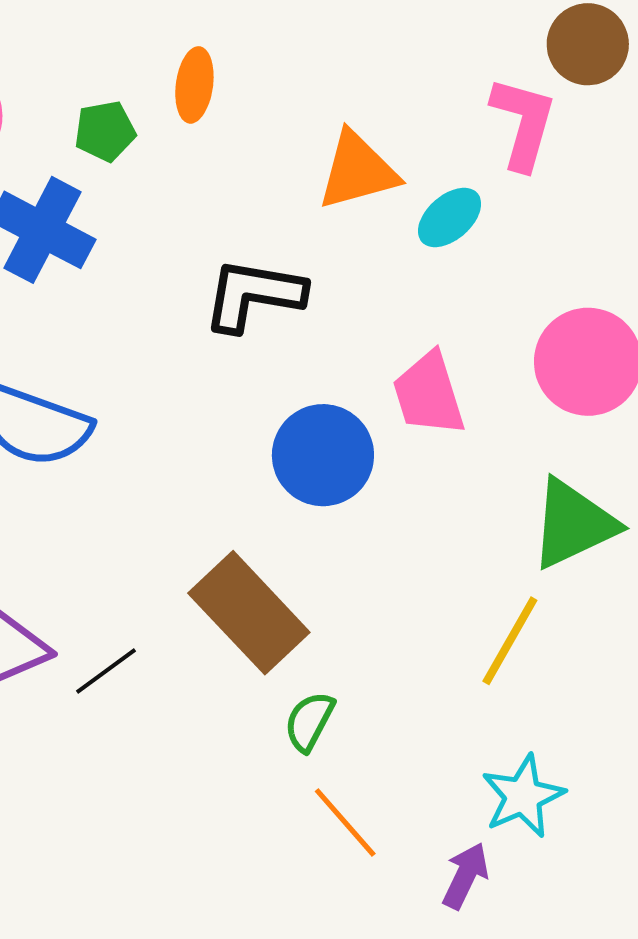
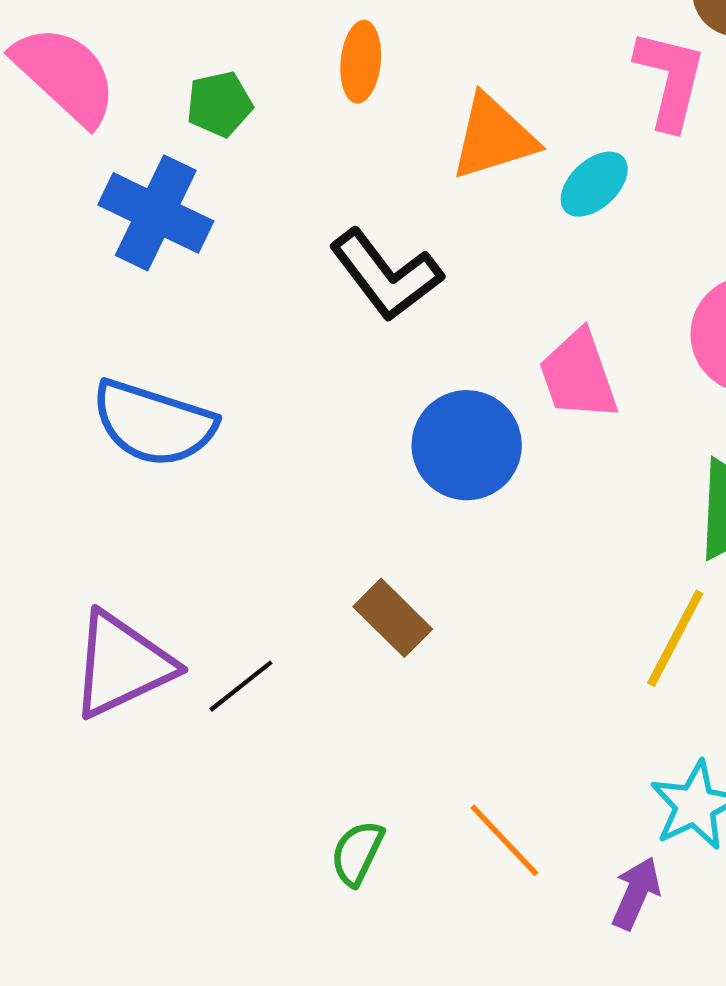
orange ellipse: (194, 85) -> (361, 62), moved
black L-shape: (254, 295) -> (386, 275), turned -135
brown rectangle: (249, 613) -> (393, 618), size x0.6
green semicircle: (309, 721) -> (357, 853), moved

